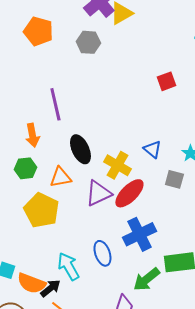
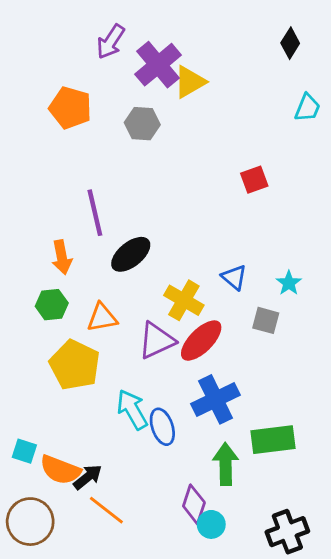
black ellipse: (80, 149) -> (131, 254), moved, turned 76
cyan arrow: (68, 266) -> (132, 409), moved
green arrow: (146, 279) -> (226, 464), turned 128

